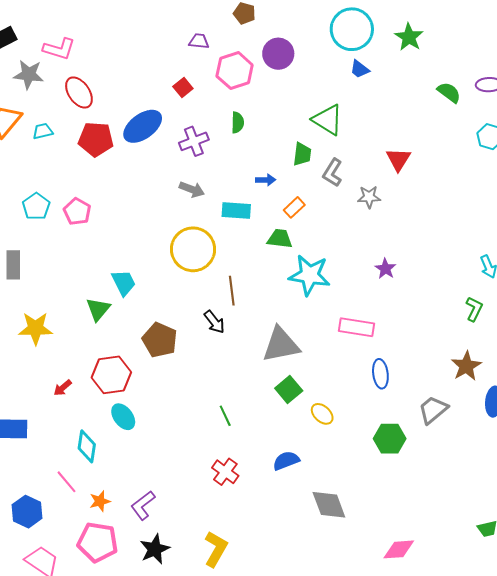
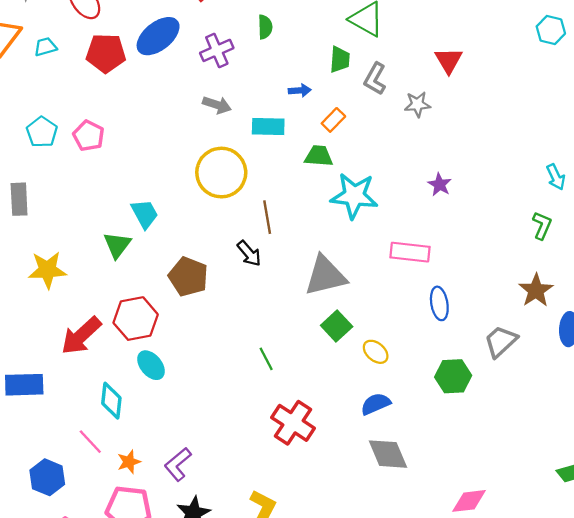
red arrow: (63, 388) -> (81, 336), size x2.0
blue semicircle: (286, 461) -> (376, 404), moved
red cross: (225, 472) -> (293, 423), moved, size x1.4

